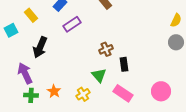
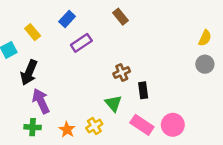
black arrow: (40, 47) -> (29, 73), moved
purple arrow: (25, 73) -> (41, 101), moved
orange star: (54, 91) -> (67, 130), moved
pink circle: (161, 91) -> (173, 125), moved

